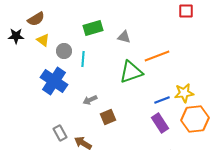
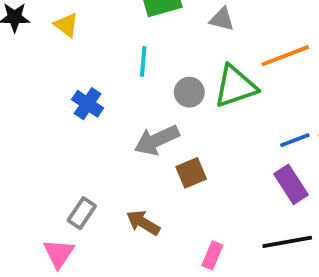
gray circle: (64, 51) -> (189, 92), moved
blue cross: (54, 81) -> (88, 104), size x0.6
gray arrow: (90, 100) -> (157, 140), size x1.6
gray rectangle: (60, 133) -> (82, 213), moved, turned 63

